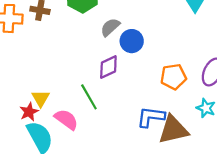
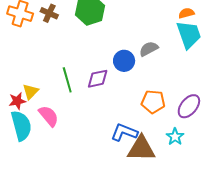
gray semicircle: (110, 27) -> (149, 49), moved
green line: (89, 97) -> (67, 80), moved

